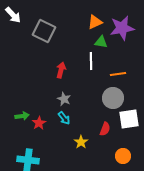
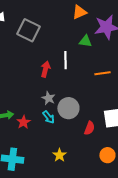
orange triangle: (95, 22) -> (79, 12), moved
white line: (91, 61) -> (65, 60), moved
gray circle: (113, 98) -> (68, 108), moved
yellow star: (81, 142) -> (59, 155), moved

